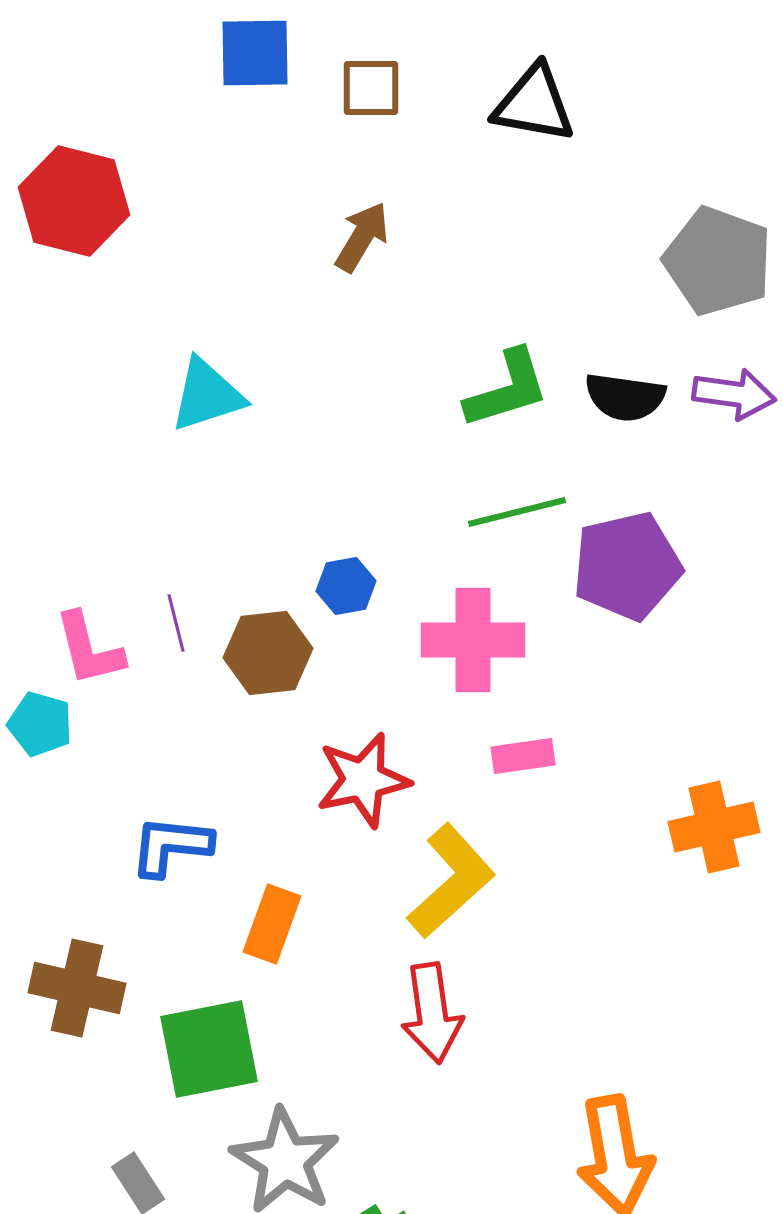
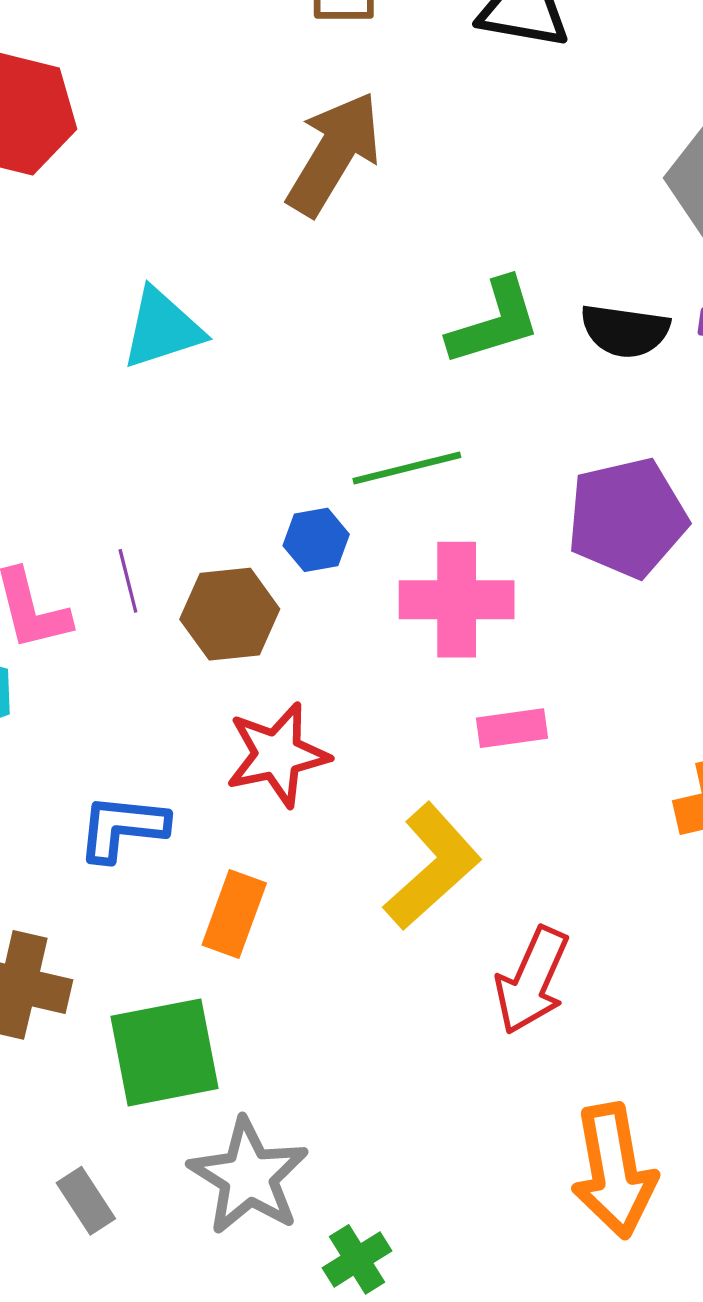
brown arrow: (362, 237) -> (334, 154), size x1.6
green line: (517, 512) -> (407, 468), moved
red star: (363, 780) -> (277, 755), moved
red arrow: (432, 1013) -> (532, 980), moved, turned 32

